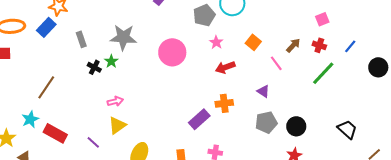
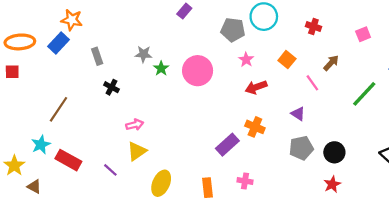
gray pentagon: (204, 15) -> (233, 30), turned 30
gray star: (123, 37) -> (143, 54), size x0.6
red cross: (319, 45) -> (313, 26), moved
green star: (111, 61) -> (161, 68), moved
orange cross: (224, 103) -> (255, 127), turned 30

